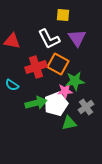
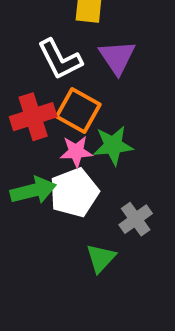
pink star: (65, 91) -> (76, 152), moved
gray cross: (86, 107) -> (136, 219), moved
green triangle: (69, 123) -> (101, 258), moved, turned -35

